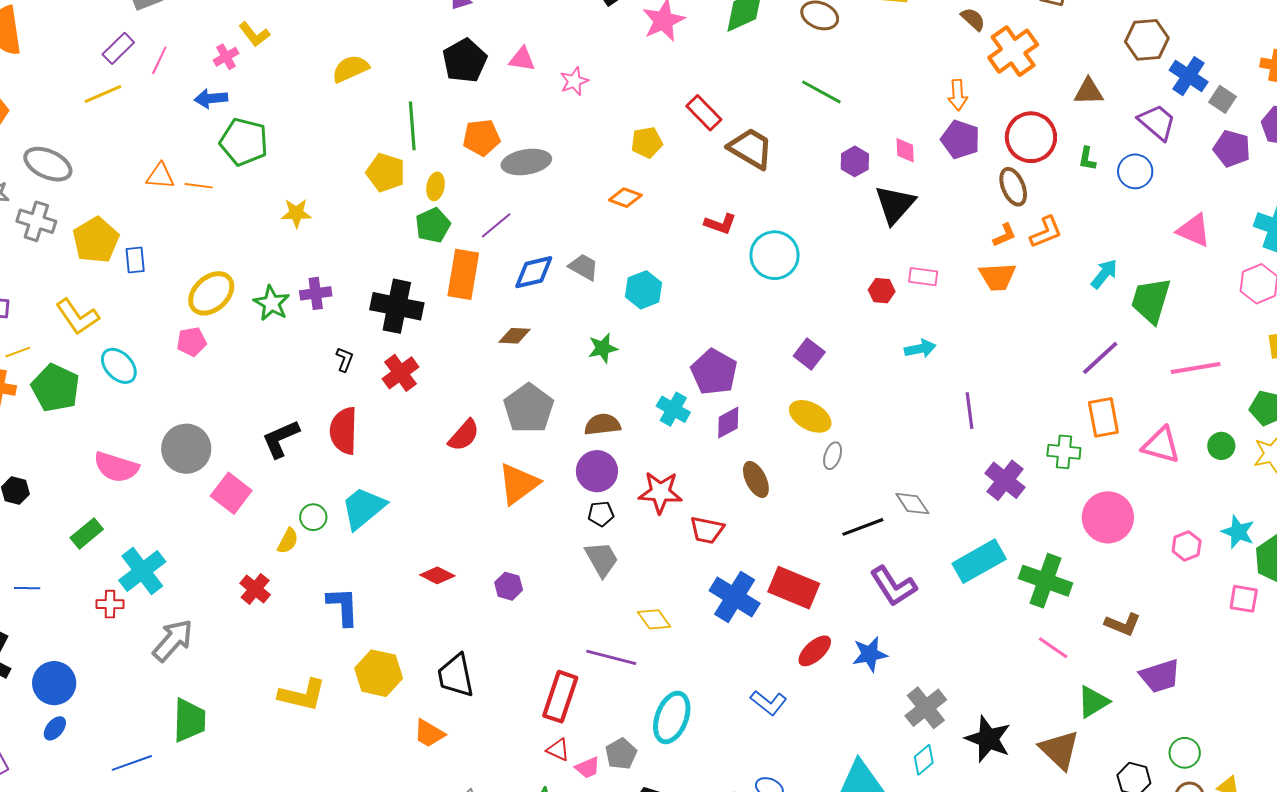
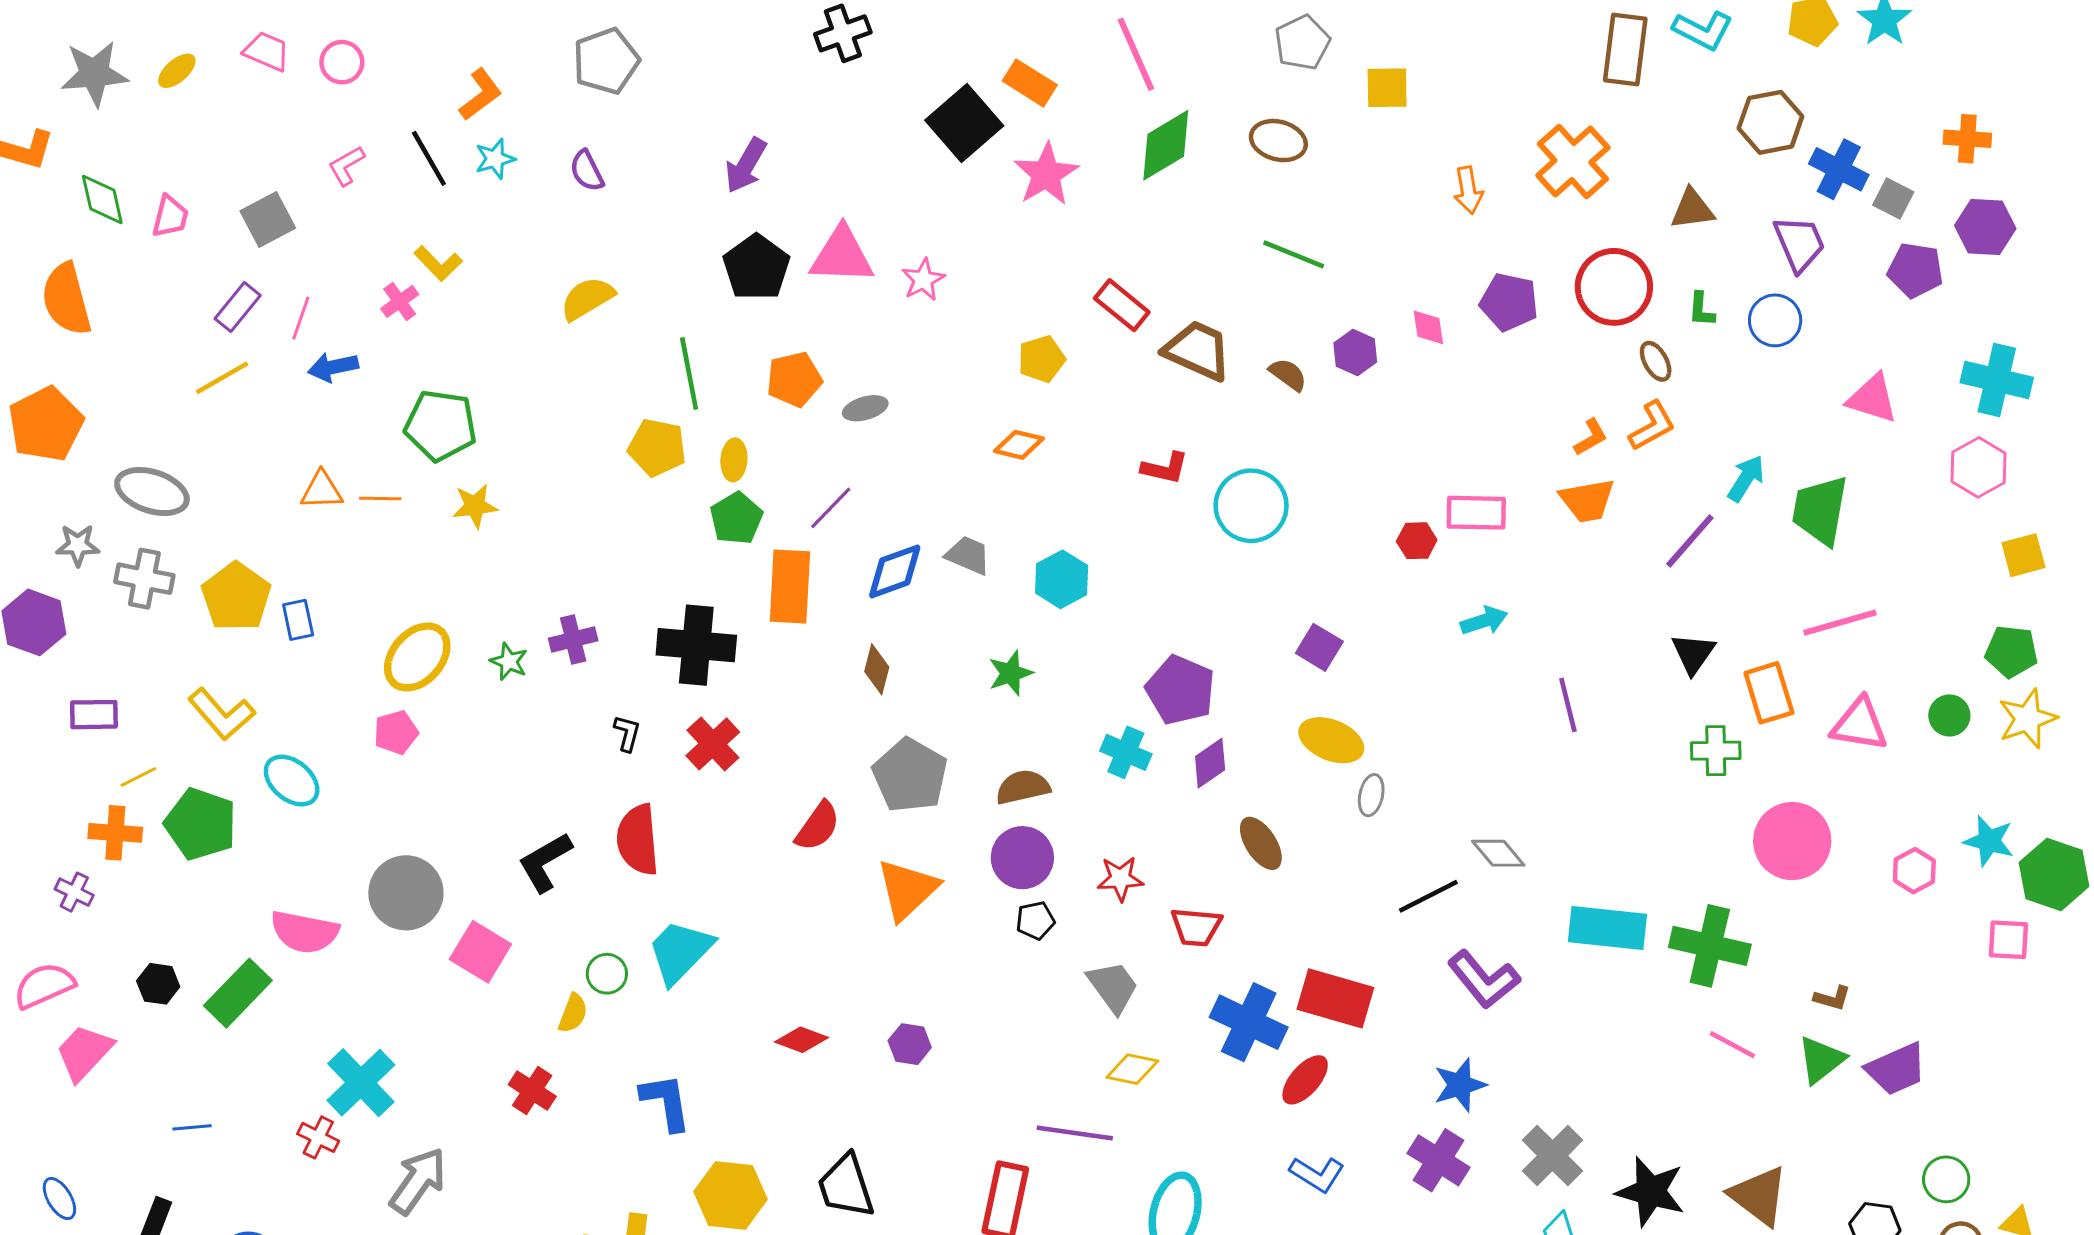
brown semicircle: (973, 19) -> (1288, 375), moved
pink triangle: (522, 59) -> (842, 255), size x1.6
orange arrow: (958, 95) -> (1468, 190), moved
blue arrow: (211, 98) -> (333, 367), moved
purple trapezoid: (1157, 122) -> (1799, 243), turned 33
gray ellipse: (526, 162) -> (865, 408), size x0.6
brown ellipse: (1013, 187) -> (1656, 361), moved, size x0.7
black triangle: (895, 205) -> (1693, 653), moved, size x0.7
yellow star: (296, 213) -> (475, 506), moved
pink rectangle: (923, 277) -> (1476, 513), size x1.4
green star: (272, 303) -> (509, 662), size x0.7
brown diamond: (515, 336) -> (877, 669), turned -72
purple line: (1100, 358) -> (1690, 541), moved
pink line: (1196, 368) -> (1840, 623), moved
purple cross: (1005, 480) -> (1438, 1160), moved
red star: (660, 492) -> (1120, 879), size x0.7
green rectangle: (87, 534) -> (238, 993), moved, size x1.4
gray trapezoid: (602, 559) -> (1113, 987), moved
cyan rectangle: (979, 561) -> (1607, 928), turned 42
red cross: (110, 604) -> (318, 1137), turned 32
yellow diamond: (654, 619) -> (1132, 1069), turned -36
brown L-shape: (1123, 624) -> (1832, 998), size x0.7
red ellipse: (815, 651) -> (1305, 1080), moved
green triangle: (1093, 702) -> (1821, 1060), moved

